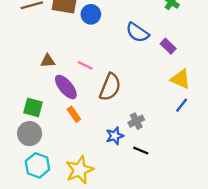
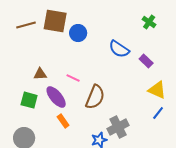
green square: (33, 107) -> (29, 100), moved
gray cross: (136, 121) -> (118, 127), size x1.5

